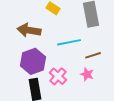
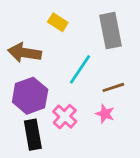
cyan line: (69, 42) -> (80, 69), turned -45

